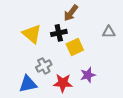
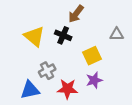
black cross: (59, 33) -> (63, 35), turned 35
yellow square: (75, 47) -> (92, 56), moved

